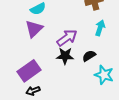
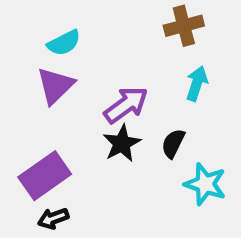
black star: (65, 56) -> (122, 143), turned -30
black semicircle: (89, 56) -> (173, 143), turned -32

